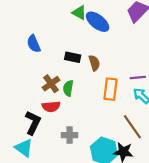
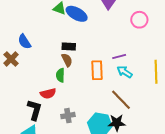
black rectangle: (73, 57) -> (69, 46), moved
brown semicircle: (94, 63) -> (67, 60), moved
brown cross: (51, 84) -> (11, 59), moved

